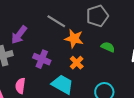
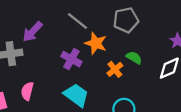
purple cross: (42, 59) -> (71, 59), moved
orange cross: (77, 63) -> (115, 69), moved

